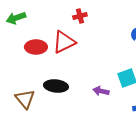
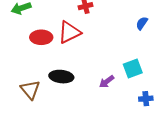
purple arrow: (101, 91) -> (107, 82), turned -49

